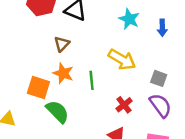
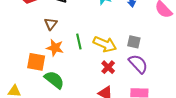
yellow arrow: (122, 60) -> (105, 44), moved
green line: (92, 80) -> (79, 41), moved

